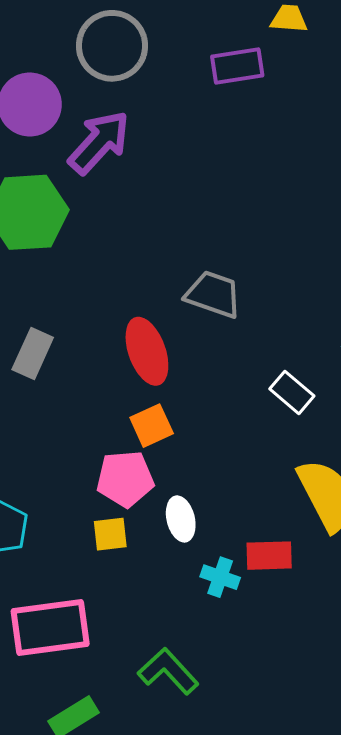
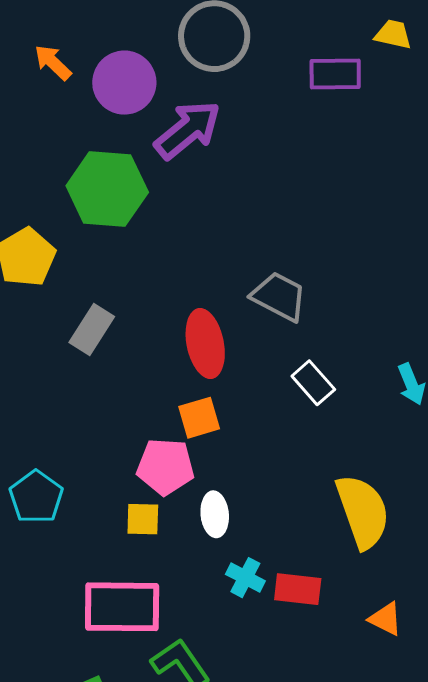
white rectangle: (292, 392) -> (313, 383), moved
red rectangle: (269, 556) -> (298, 589), moved
pink rectangle: (50, 628) -> (122, 607), moved

